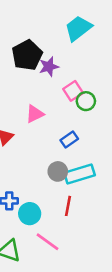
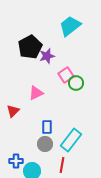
blue rectangle: (69, 139) -> (47, 127), moved, turned -56
gray circle: (58, 171) -> (45, 144), moved
cyan rectangle: (79, 174) -> (71, 140), turned -35

